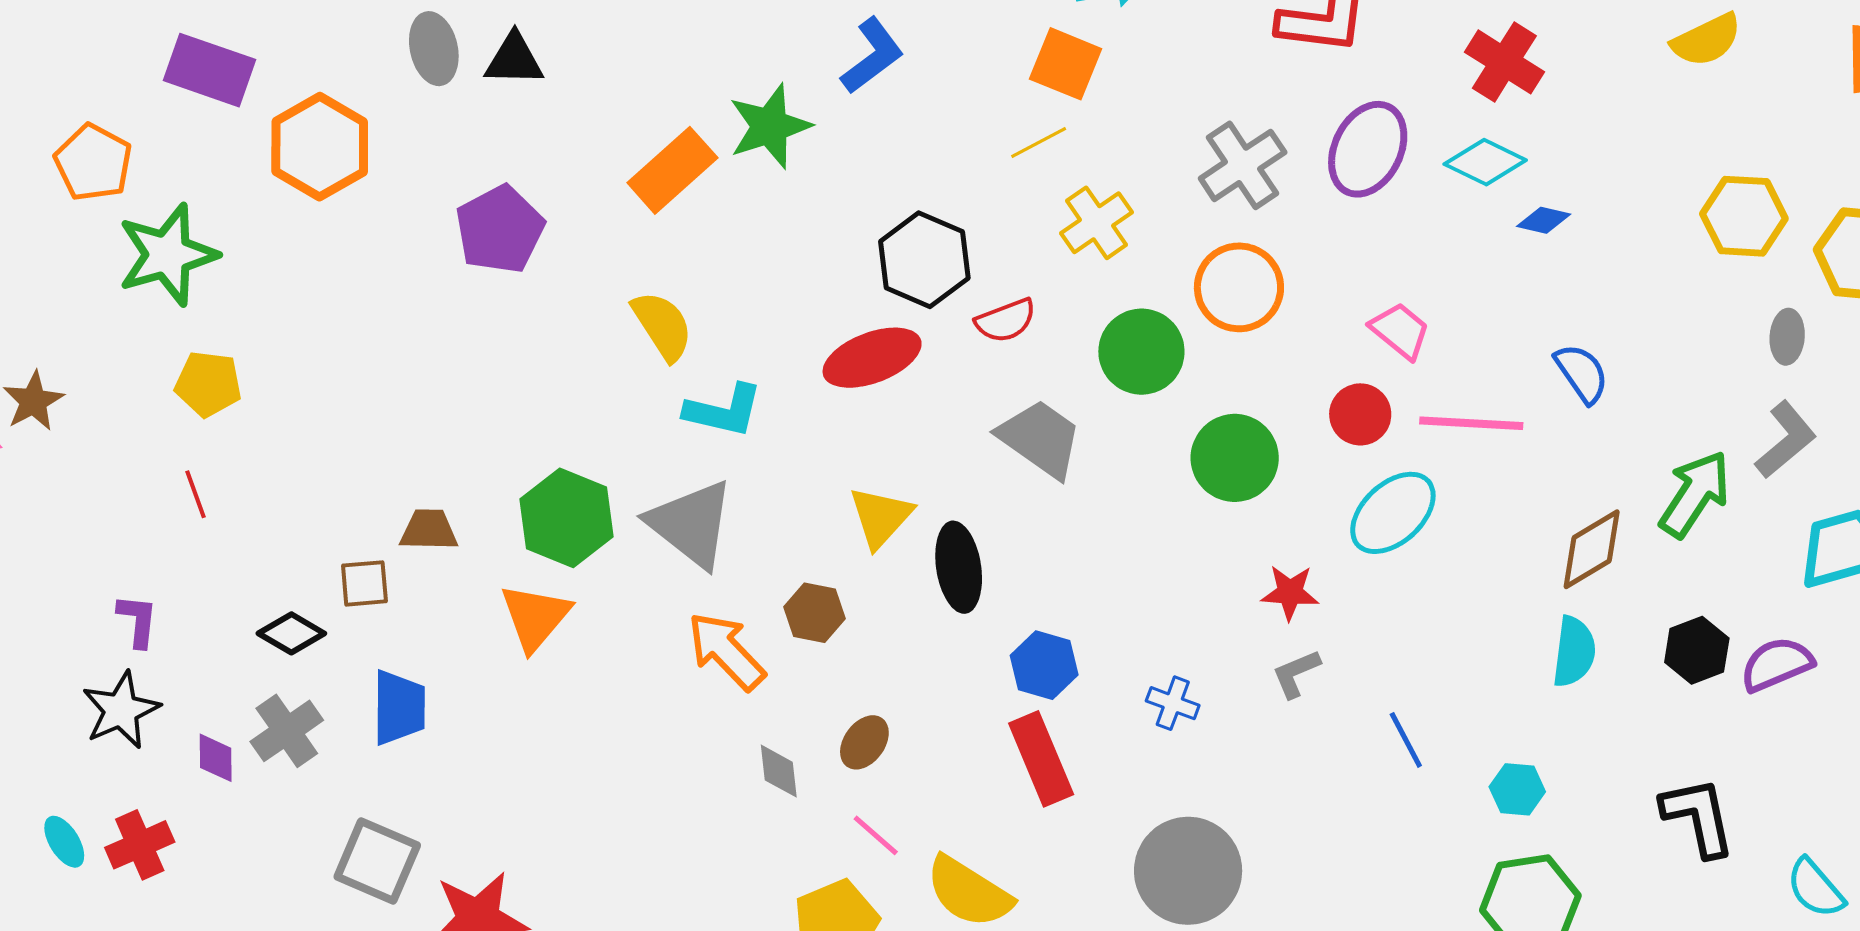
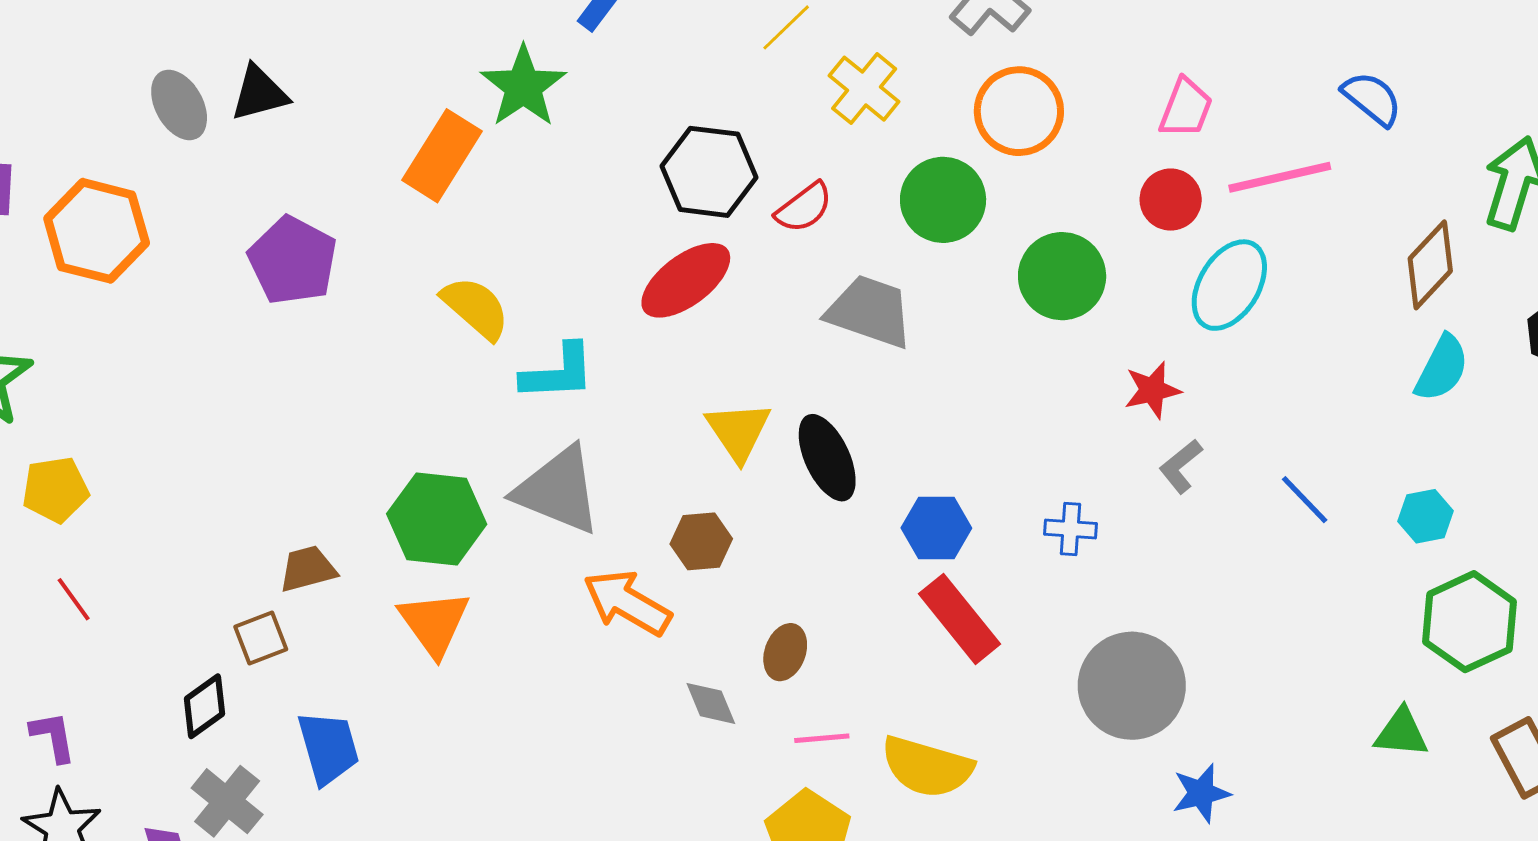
pink trapezoid: (1400, 331) -> (1186, 108), turned 88
black diamond: (291, 633) -> (205, 706), turned -50
cyan semicircle: (1574, 652) -> (1442, 368), turned 36
pink line: (876, 835) -> (822, 738), turned -30

